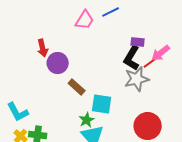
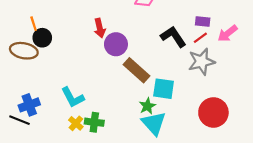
black L-shape: (132, 58) -> (173, 37), moved, turned 115
red line: (150, 63) -> (200, 38), moved
brown rectangle: (77, 87) -> (137, 70), size x1.4

